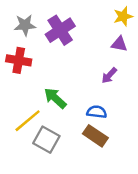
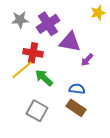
purple triangle: (119, 44) -> (70, 42), moved, size x1.6
red cross: (19, 60) -> (33, 53), moved
yellow line: (28, 121) -> (22, 70), moved

